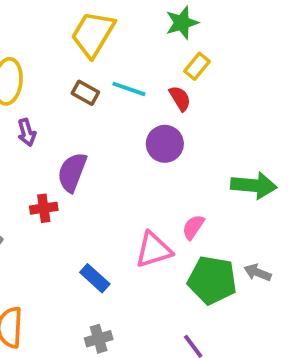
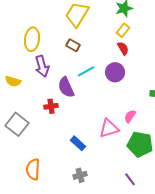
yellow rectangle: (197, 66) -> (123, 30), moved
cyan line: (129, 89) -> (86, 71), moved, turned -48
purple arrow: (27, 132) -> (42, 66), size x1.5
purple semicircle: (72, 172) -> (66, 87), turned -45

